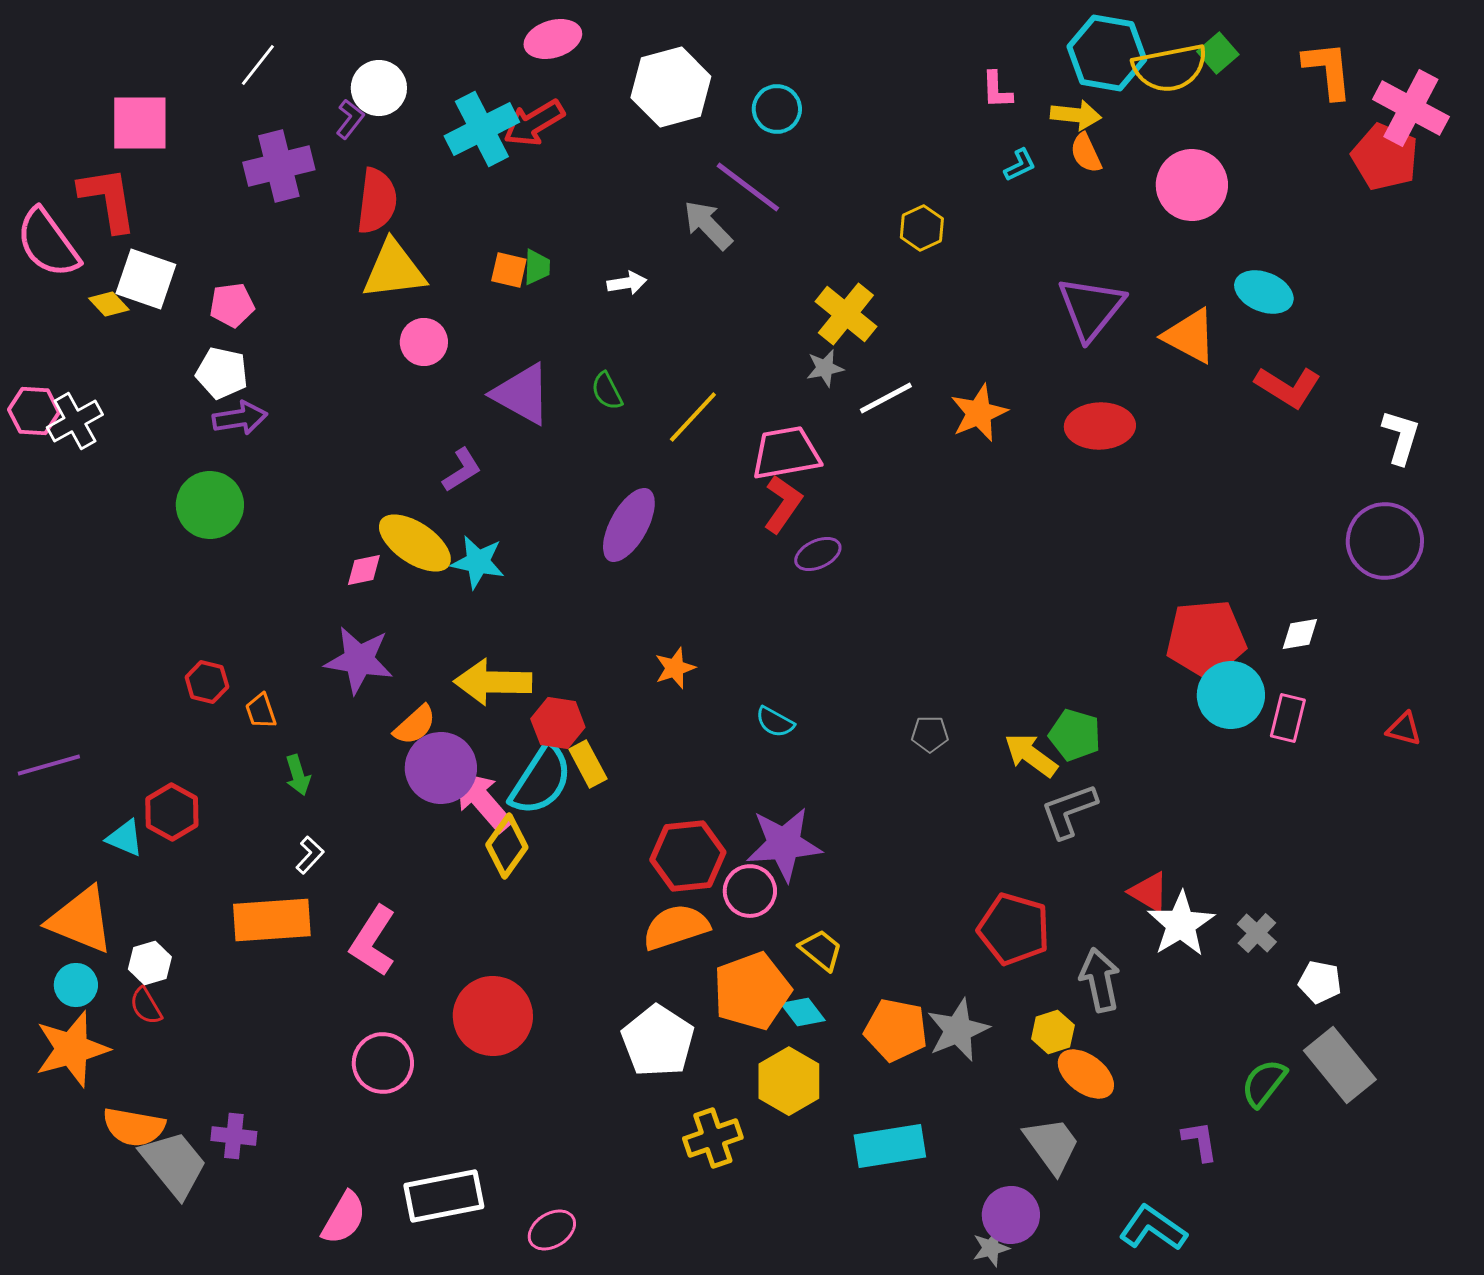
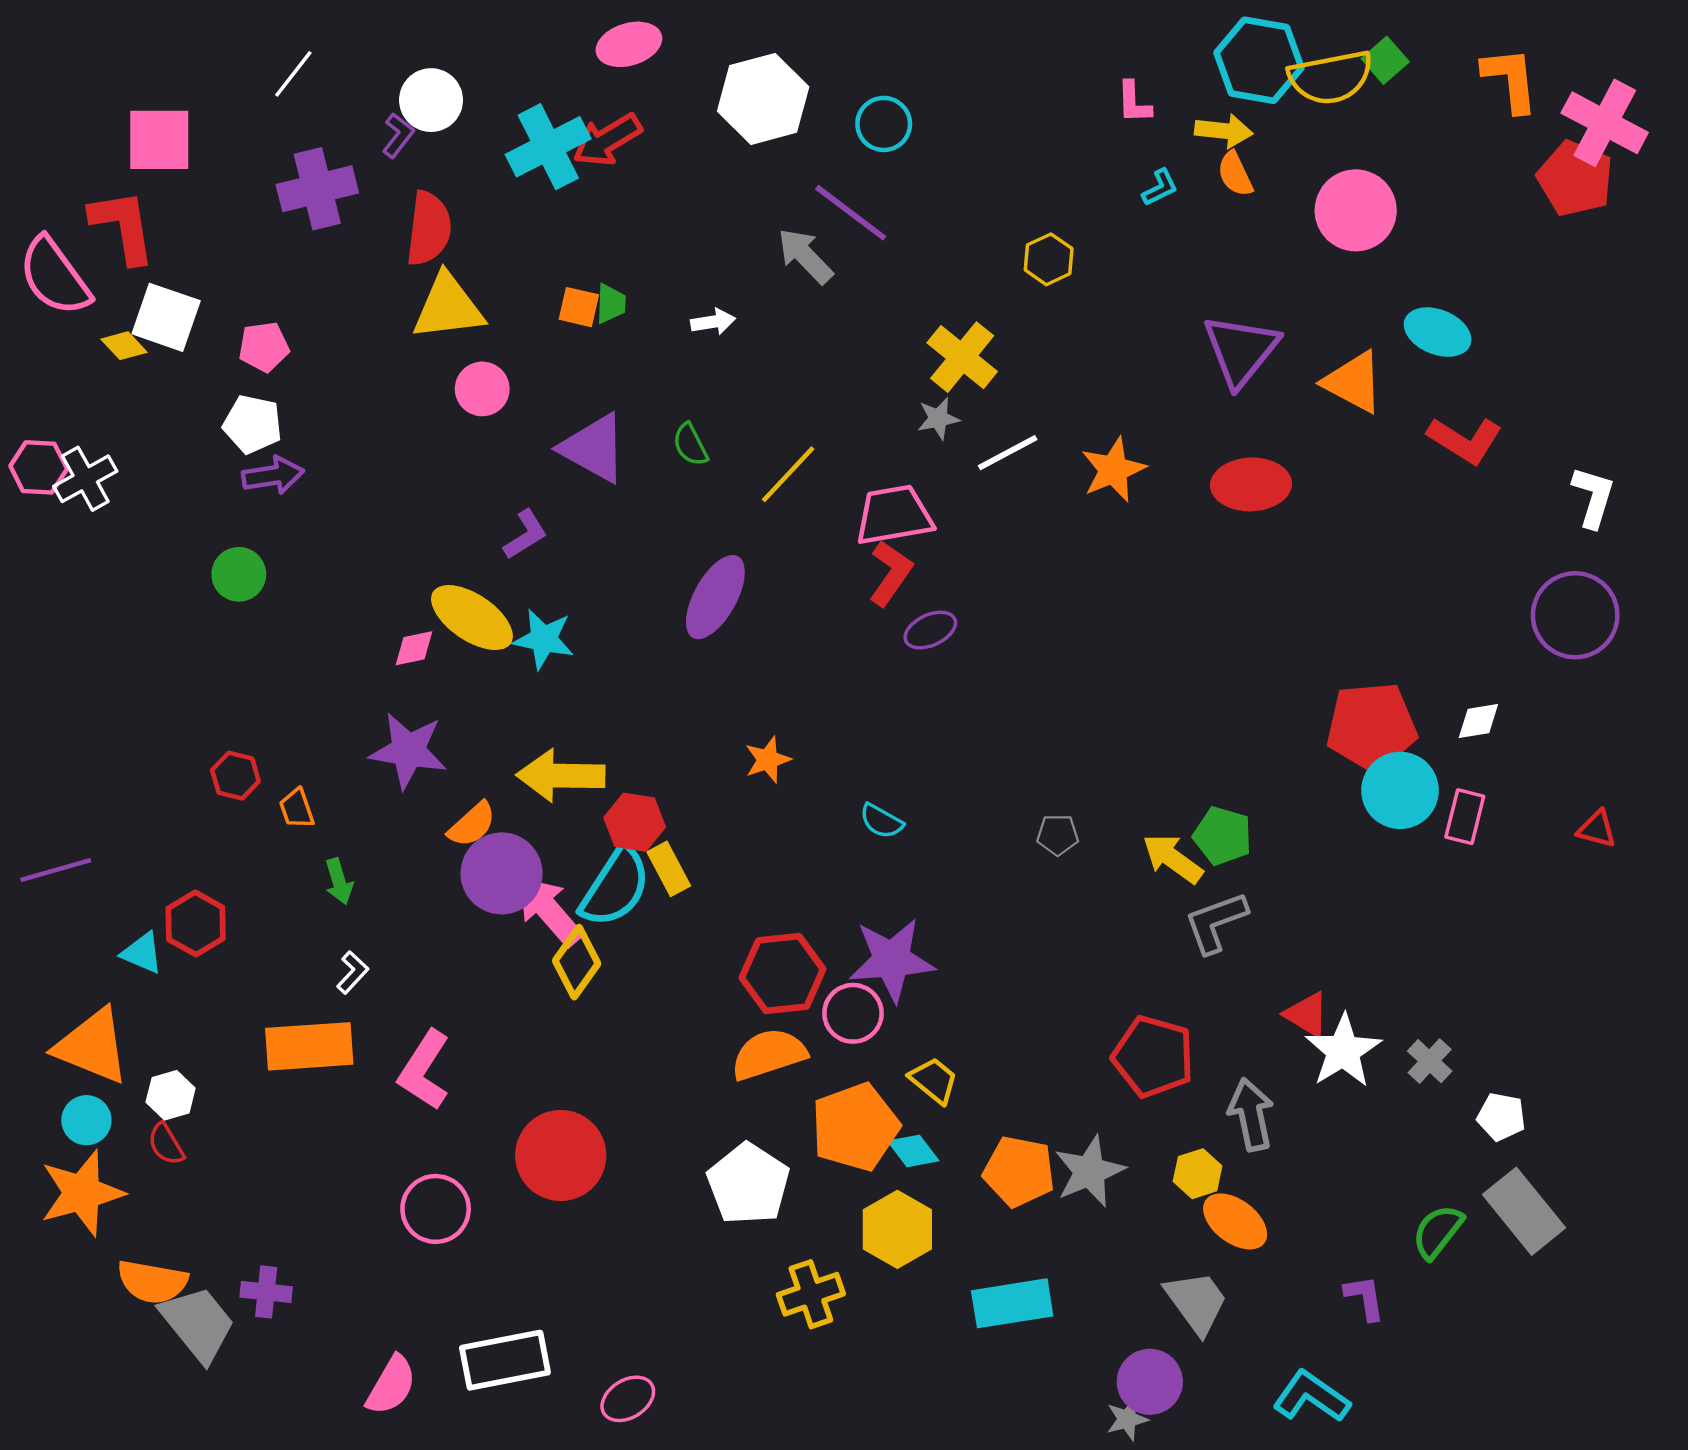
green circle: (210, 505) -> (239, 574), size x0.7

